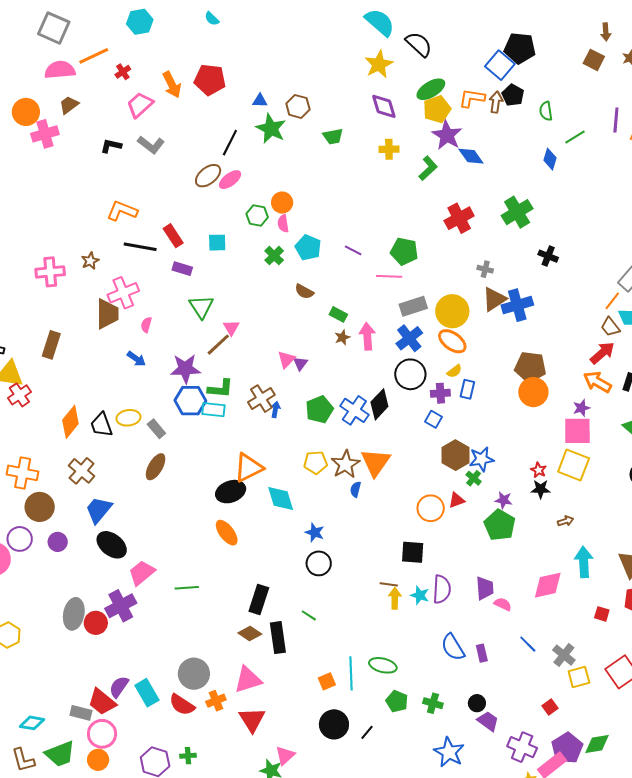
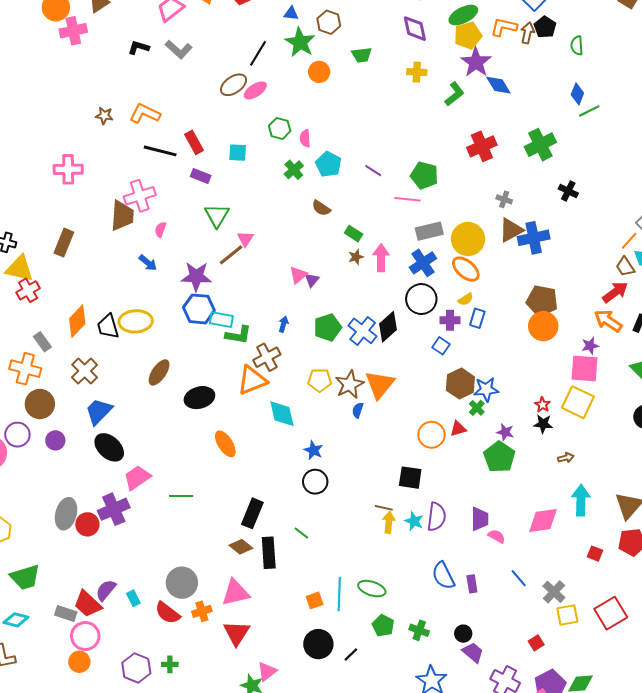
green line: (575, 137) -> (589, 111), moved
orange circle: (282, 203) -> (319, 72), moved
brown star: (90, 261) -> (104, 116), moved, turned 30
green L-shape: (220, 389) -> (238, 335), moved
brown cross: (261, 399) -> (267, 357), moved
yellow ellipse: (128, 418) -> (136, 321), size x1.4
gray rectangle: (156, 429) -> (42, 342), moved
black ellipse: (231, 492) -> (199, 398), moved
cyan rectangle: (147, 693) -> (133, 598), size x0.6
green trapezoid: (60, 754) -> (25, 577), moved

